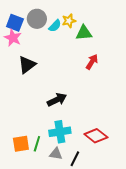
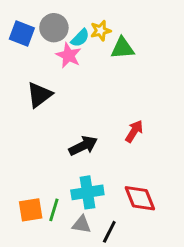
pink star: (13, 38) -> (69, 55), moved
red arrow: (92, 62) -> (134, 131), moved
red diamond: (96, 136) -> (140, 198), turned 30

